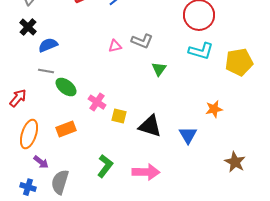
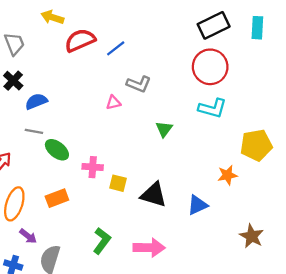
gray L-shape: (142, 41) -> (139, 84), moved
yellow pentagon: (239, 62) -> (256, 145), moved
pink cross: (97, 102) -> (93, 167), turned -30
blue triangle: (188, 135) -> (197, 205), turned 36

